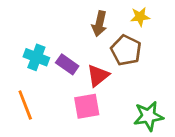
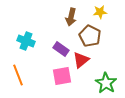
purple rectangle: (67, 64) -> (61, 49), moved
red triangle: (98, 76) -> (81, 60), moved
green star: (148, 116) -> (106, 83), turned -30

